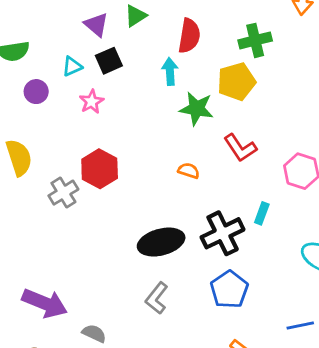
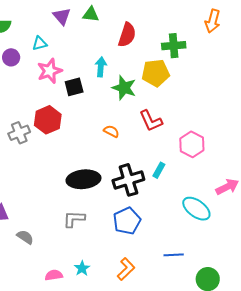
green triangle: (135, 16) -> (91, 14), turned 30
black square: (109, 61) -> (74, 87), moved
cyan arrow: (170, 71) -> (101, 67), moved
pink star: (92, 102) -> (50, 71), size x1.4
gray L-shape: (157, 298) -> (74, 219), turned 45

